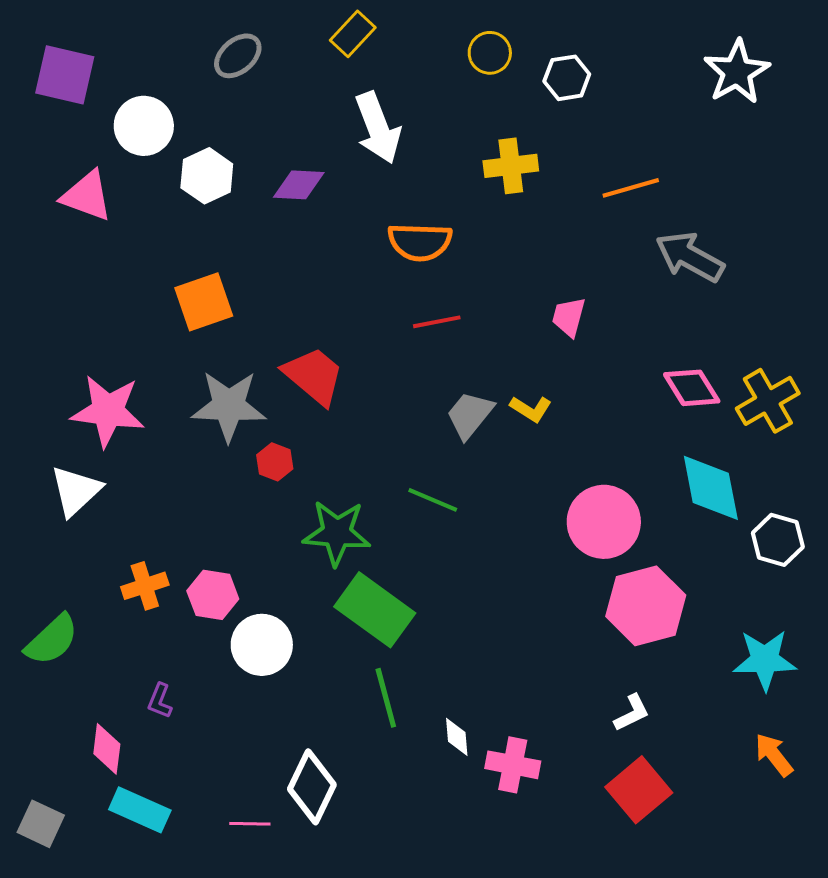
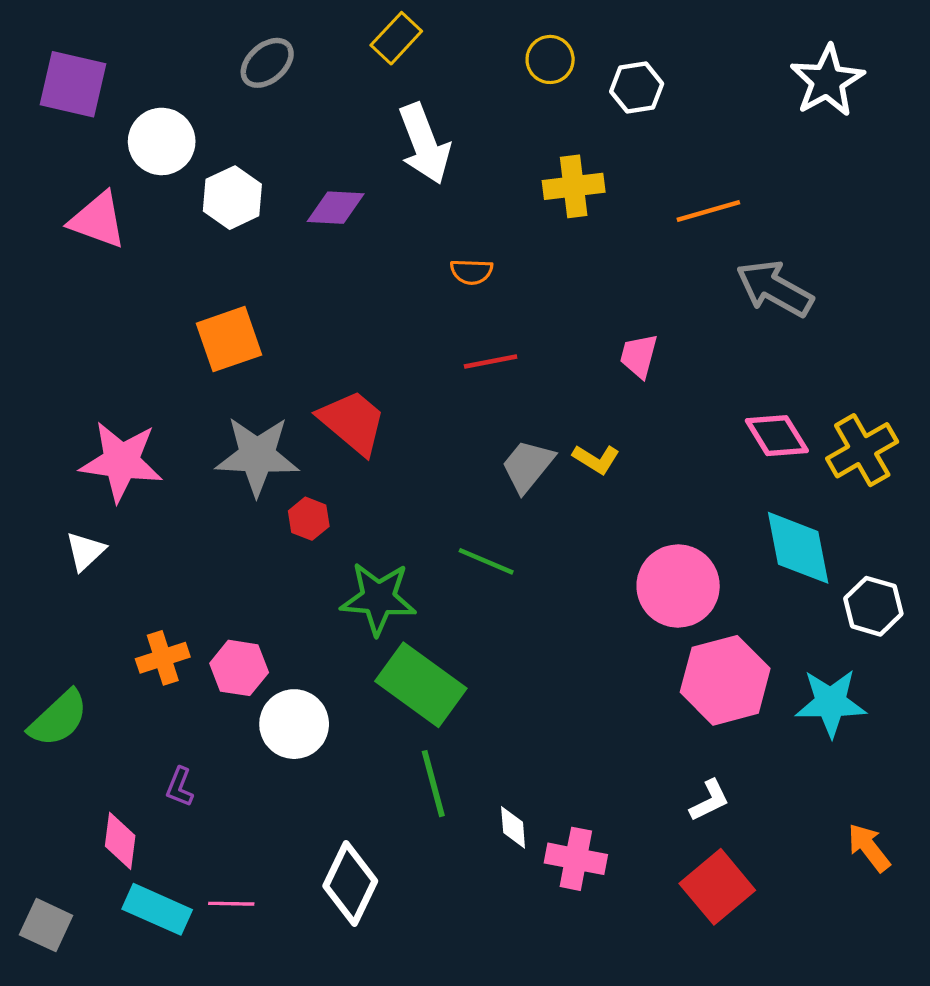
orange semicircle: (420, 242) -> (471, 272), size x0.6
white triangle: (76, 491) -> (85, 551), size x0.7
cyan star: (765, 660) -> (831, 703), moved
pink line: (250, 824) -> (231, 904), moved

